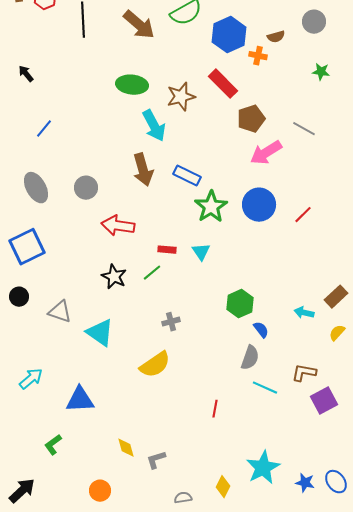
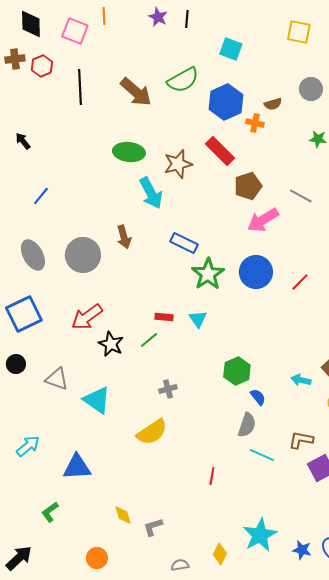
brown arrow: (143, 170) -> (124, 237), moved, size x0.7
gray circle: (86, 188) -> (83, 255), size x1.5
red arrow: (118, 226) -> (87, 317), moved, turned -44

